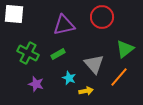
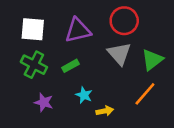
white square: (14, 14) -> (33, 29), moved
gray triangle: (94, 64) -> (119, 54), moved

